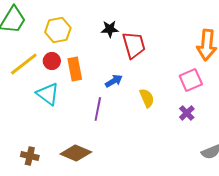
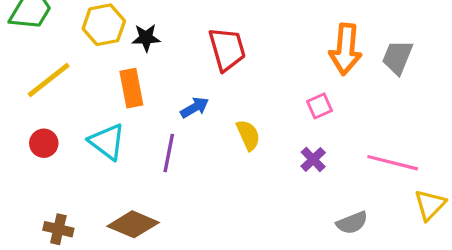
black star: (110, 29) -> (146, 38), moved
red circle: (52, 61) -> (44, 143), moved
pink square: (191, 80) -> (320, 106), size x0.7
cyan triangle: (48, 94) -> (107, 142), moved

